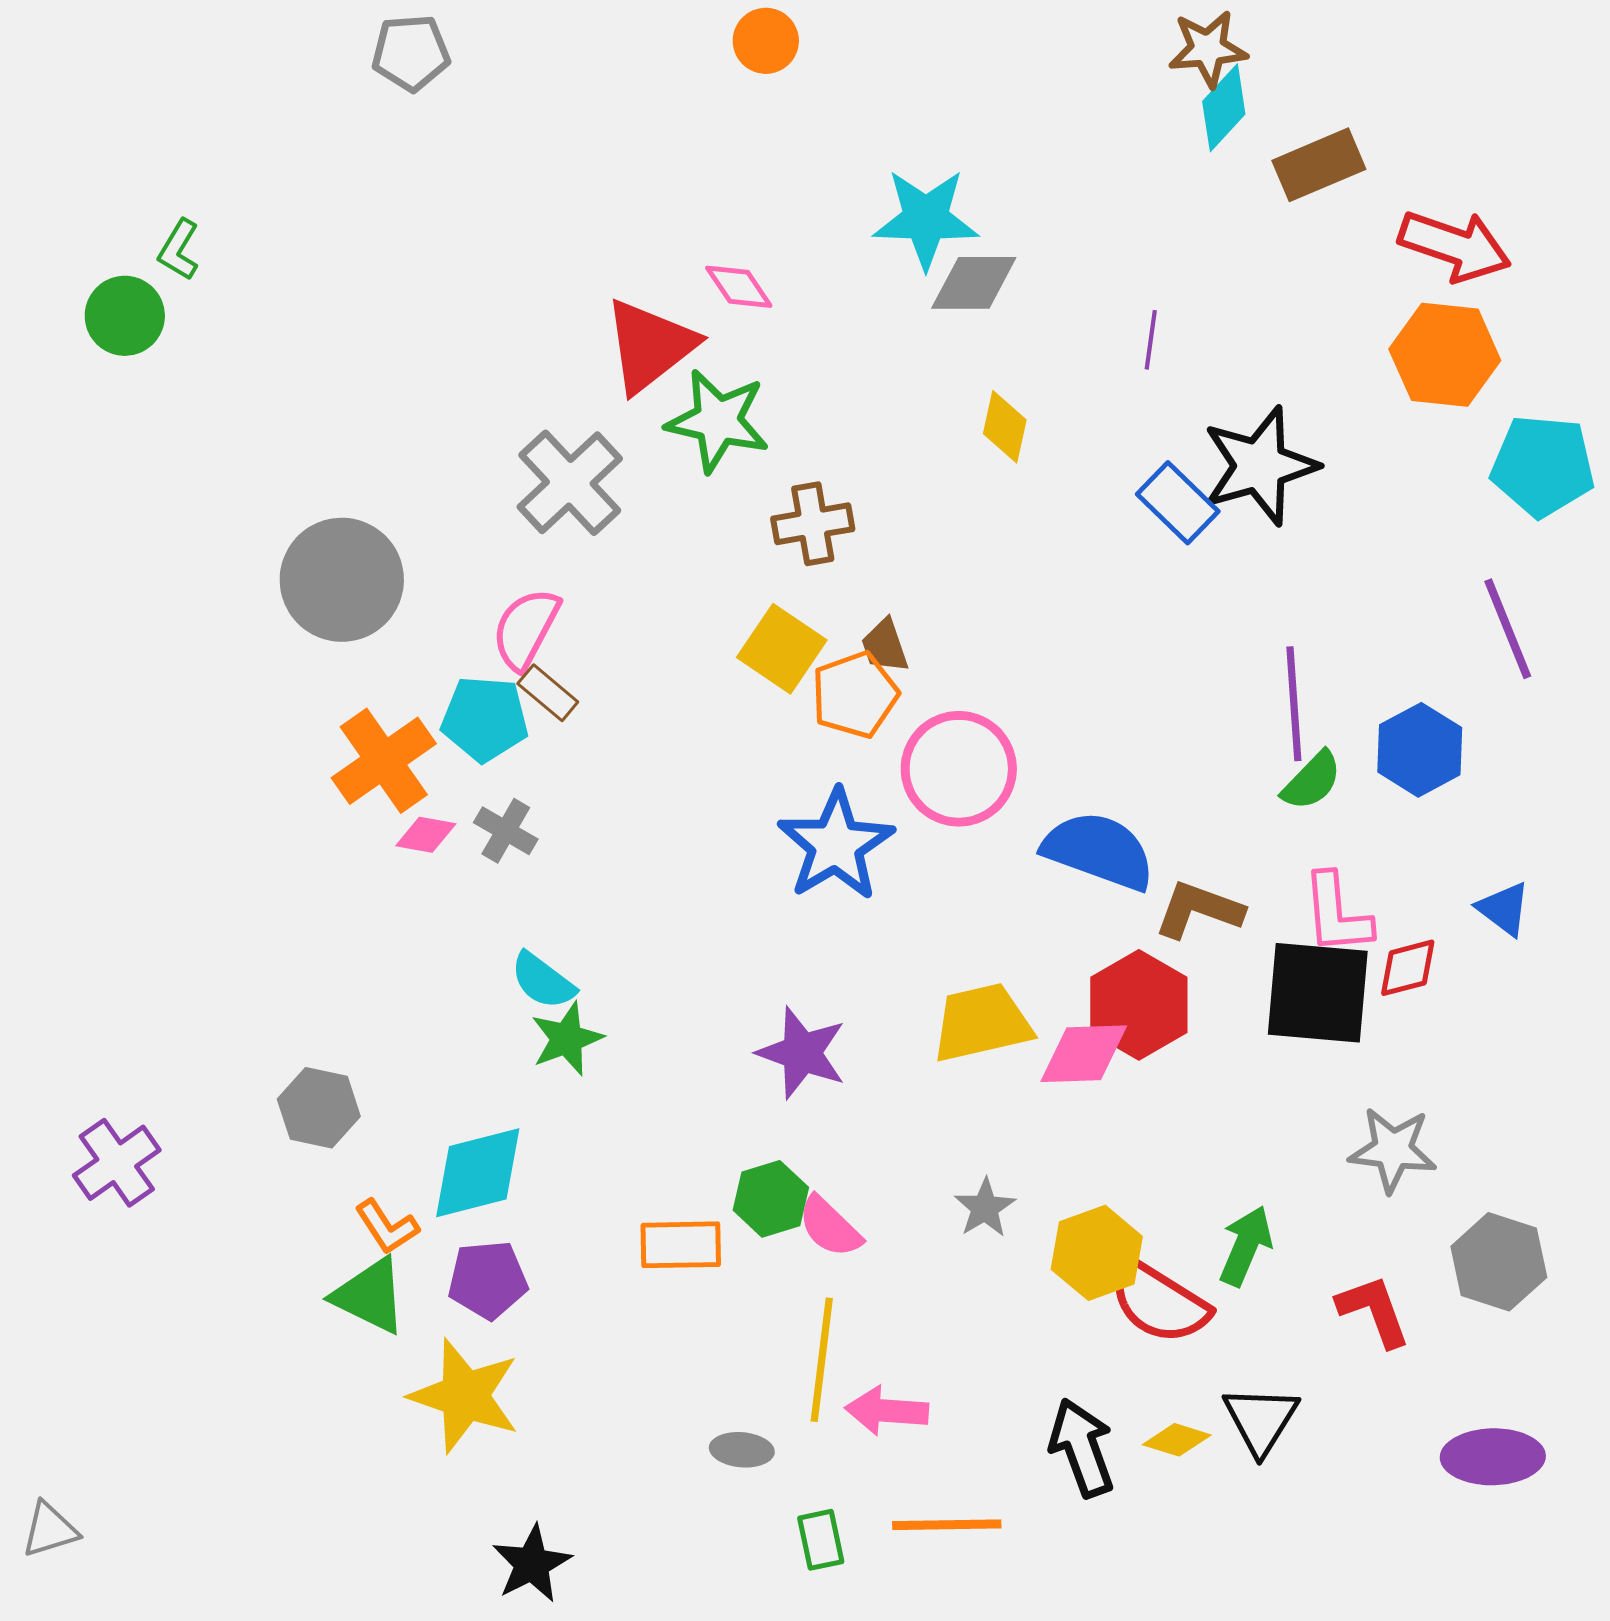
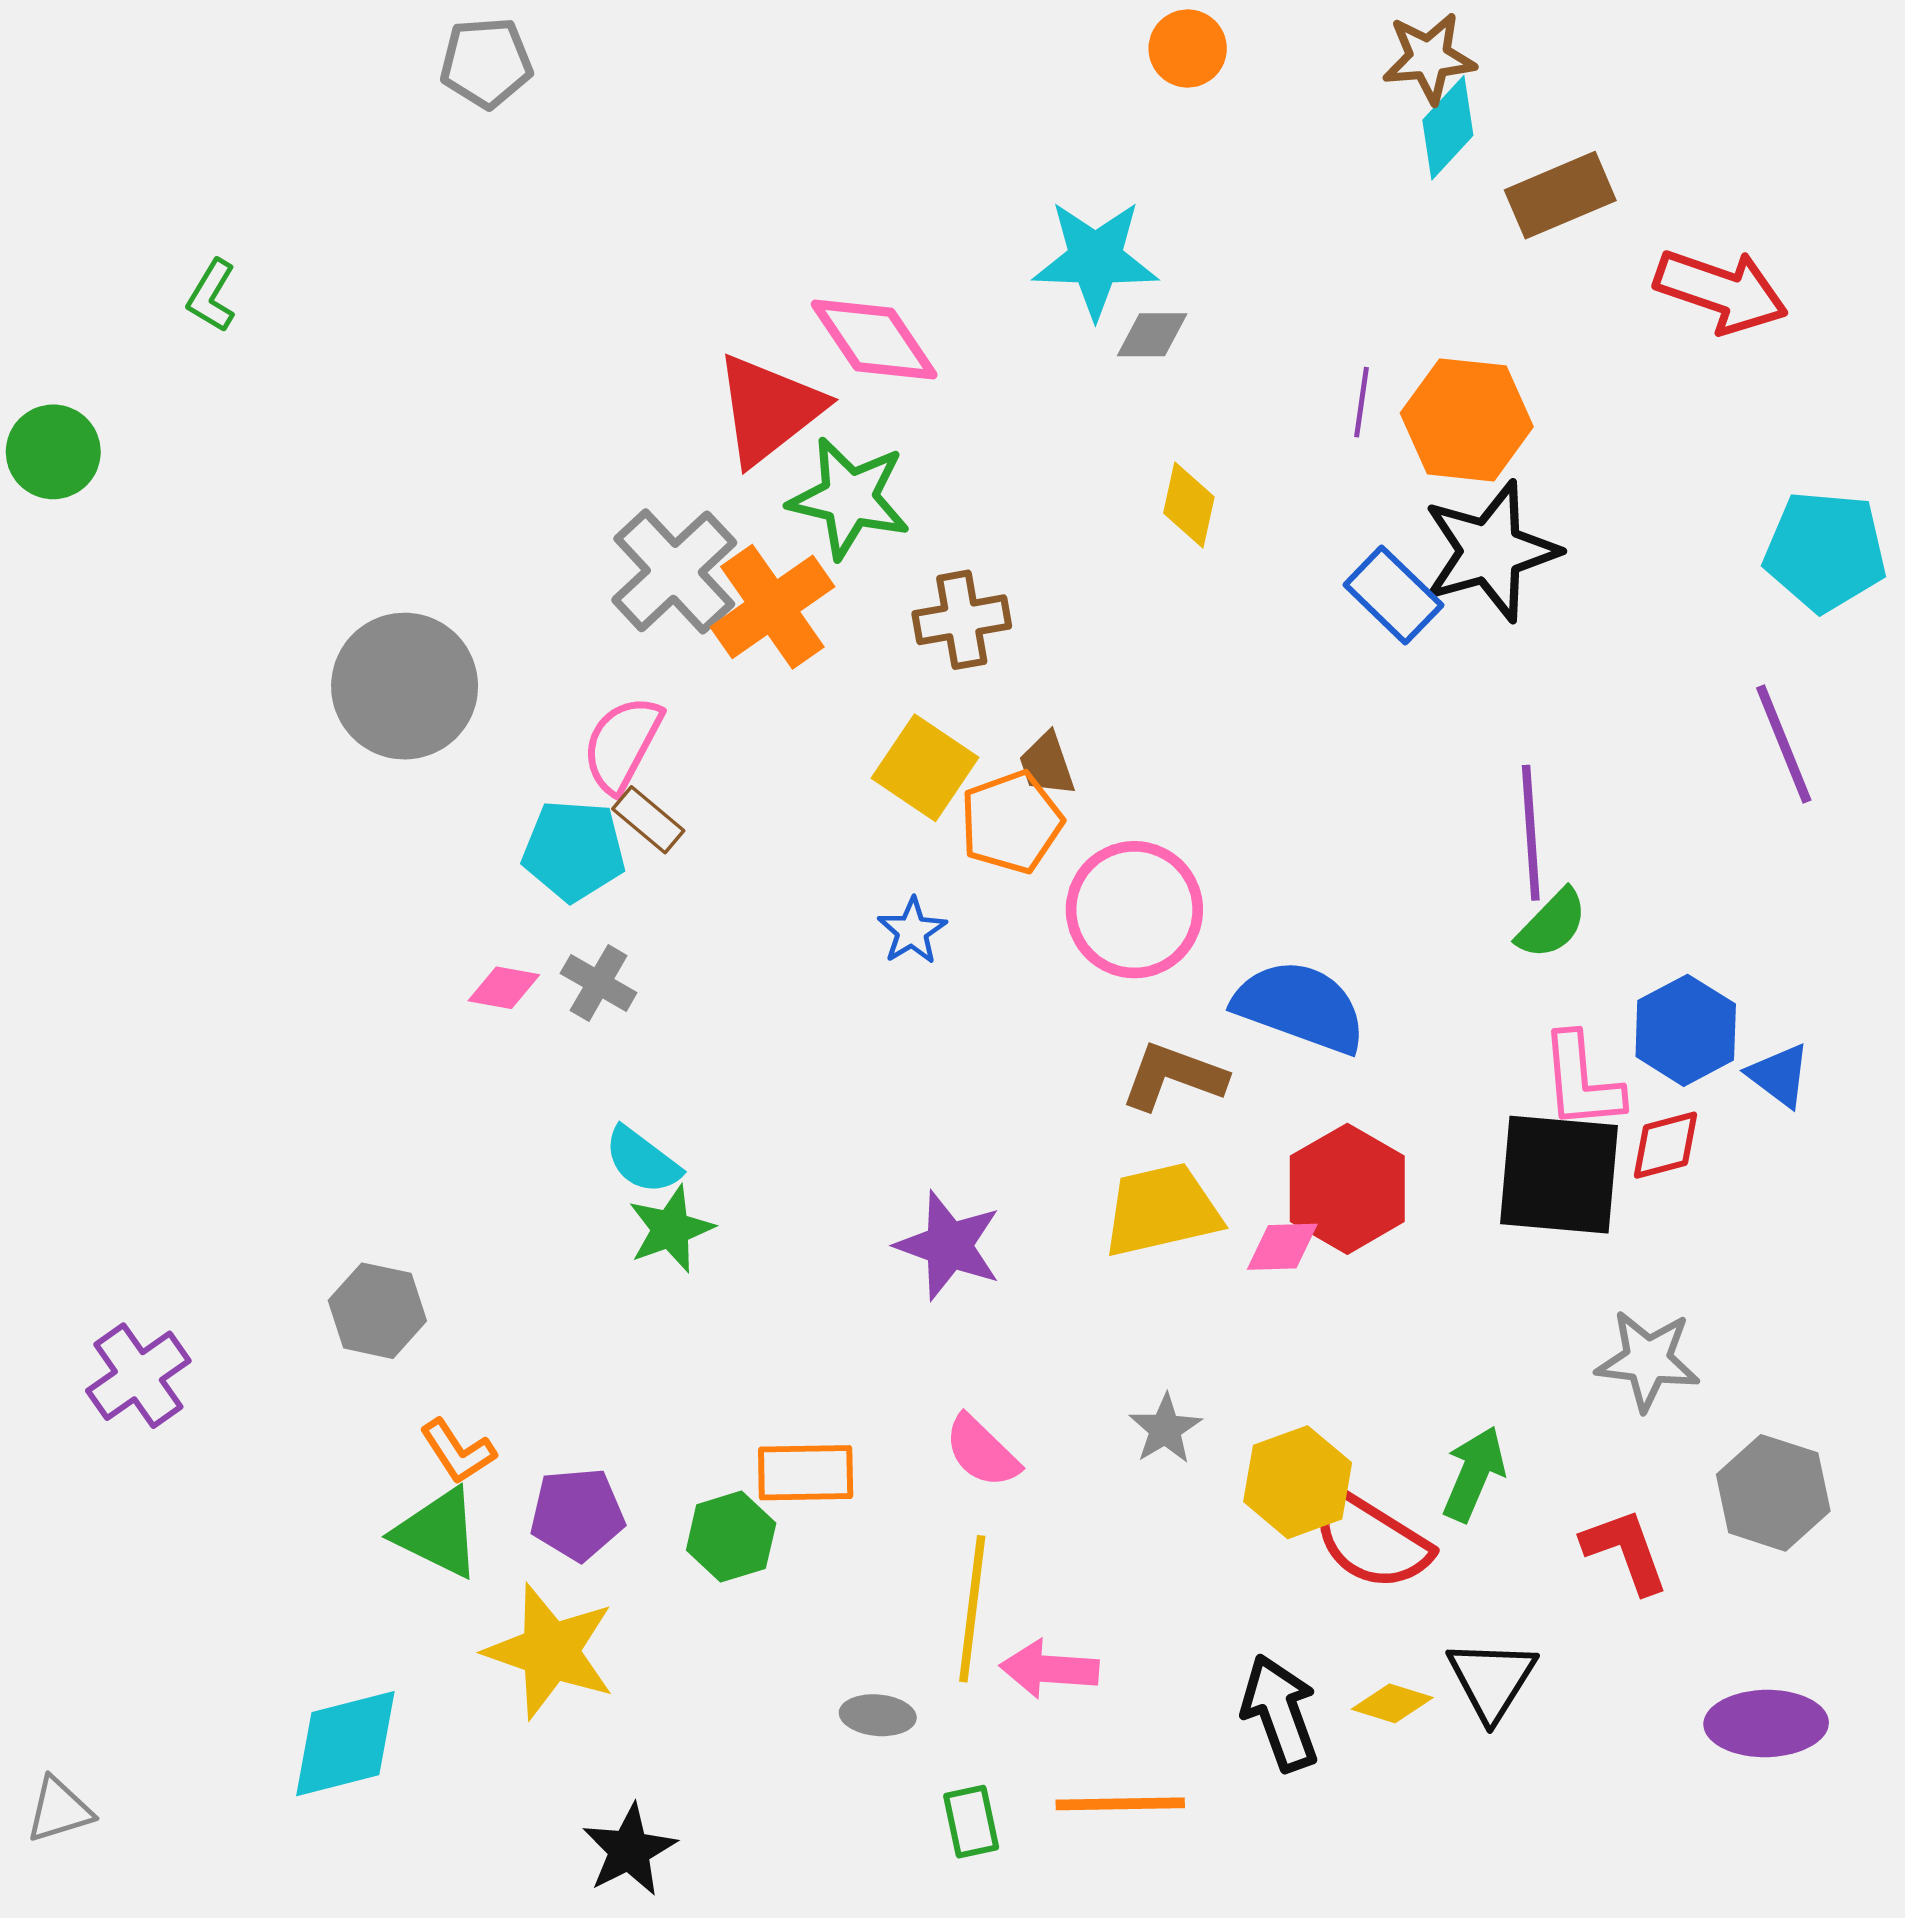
orange circle: (766, 41) -> (1188, 48), moved
gray diamond: (974, 283) -> (1152, 335), size x0.7
pink diamond: (739, 287) -> (874, 339), size x1.6
green circle: (125, 316) -> (53, 452), moved
orange hexagon: (1445, 355) -> (1467, 420), moved
blue hexagon: (1420, 750) -> (1686, 1030), moved
orange cross: (384, 761) -> (772, 607), moved
blue star: (836, 845) -> (912, 931), moved, size x0.5
brown L-shape: (1199, 910) -> (1173, 1076), moved
pink diamond: (1084, 1054) -> (1282, 1247), size x0.7
cyan diamond: (478, 1173) -> (345, 1744), moved
green hexagon: (771, 1199) -> (731, 1537), moved

